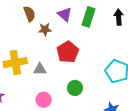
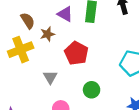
yellow cross: (15, 63) -> (21, 50), moved
gray triangle: (40, 69) -> (50, 77), turned -48

